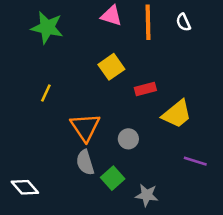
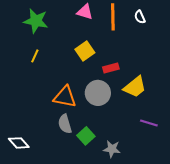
yellow line: (46, 93) -> (35, 56), moved
orange triangle: (85, 127) -> (65, 97), turned -45
gray circle: (128, 139) -> (98, 93), moved, size x1.6

